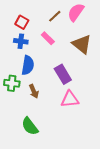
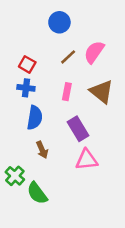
pink rectangle: (48, 38) -> (67, 92), moved, turned 56
green cross: (12, 83) -> (15, 176), moved, turned 35

